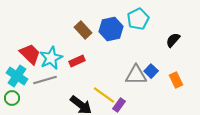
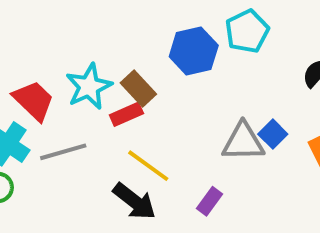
brown rectangle: (83, 30) -> (138, 89), moved
cyan star: (51, 58) -> (89, 87), moved
yellow line: (104, 95) -> (148, 166), moved

